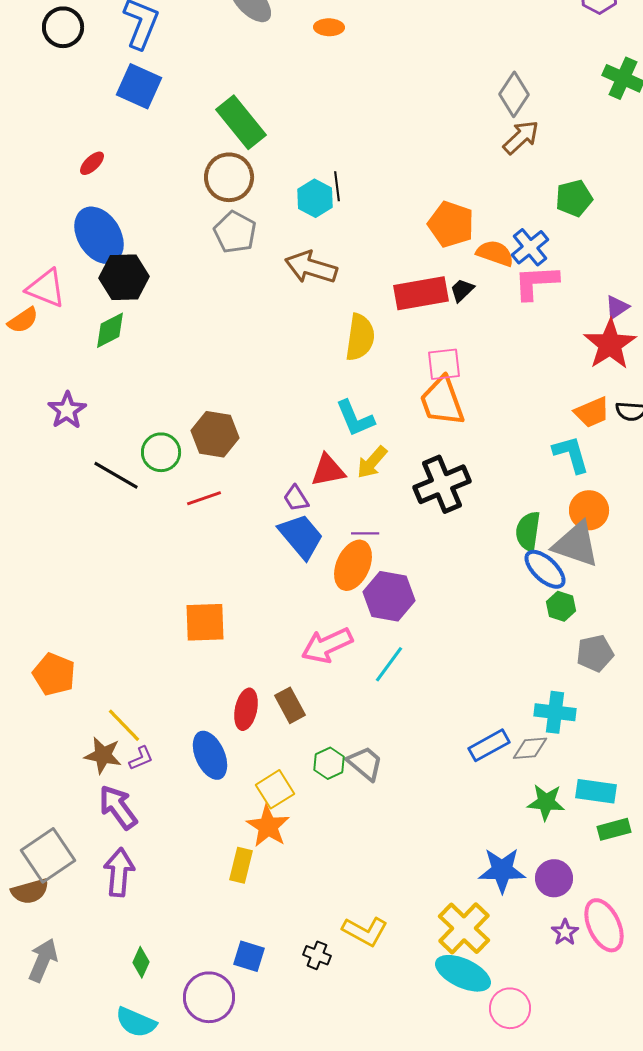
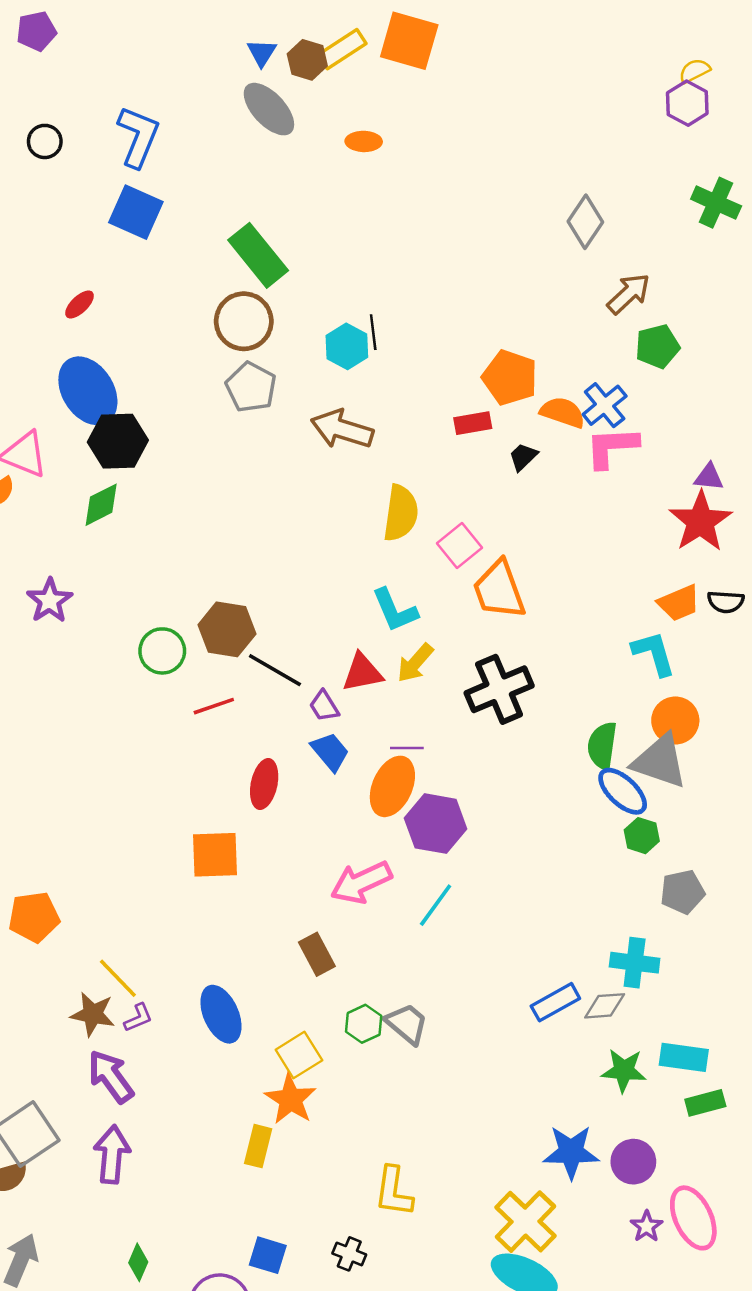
black circle: (63, 27) -> (45, 141), size x0.7
brown arrow: (521, 137) -> (629, 294), moved
red rectangle: (421, 293) -> (473, 423), moved, size x0.6
purple triangle: (617, 307) -> (709, 477), turned 40
pink square: (444, 364) -> (460, 545), moved, turned -33
black line: (116, 475) -> (275, 670), moved
blue trapezoid: (301, 536) -> (330, 752), size x0.7
orange pentagon: (54, 674) -> (34, 917), turned -30
red ellipse: (246, 709) -> (264, 784), moved
yellow L-shape: (365, 931) -> (394, 1192), moved, turned 69

